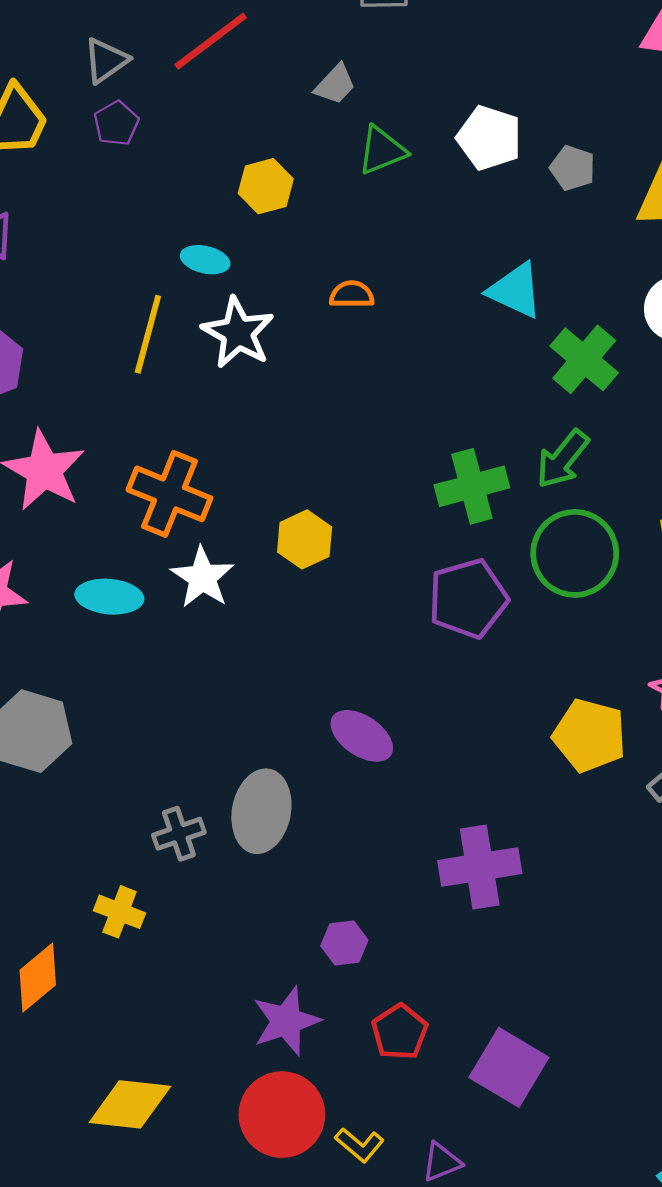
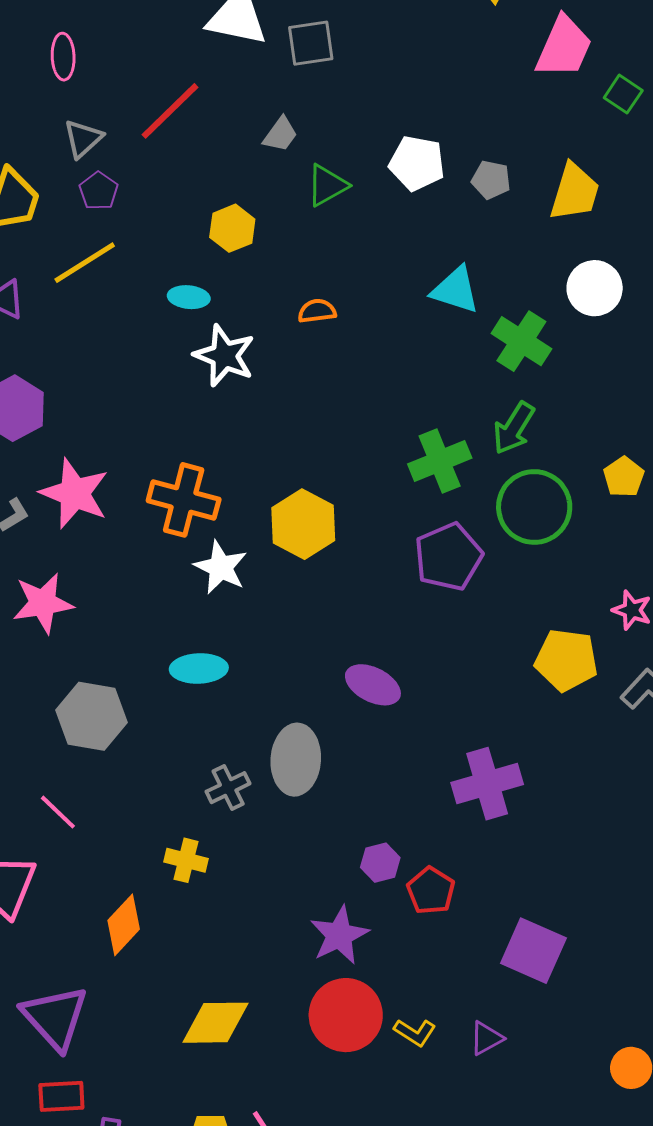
yellow line: (148, 334) -> (85, 263), moved, turned 50
yellow hexagon: (305, 539) -> (303, 524), size x1.4
cyan ellipse: (109, 597) -> (199, 668), moved
red pentagon: (400, 1032) -> (431, 891), moved

